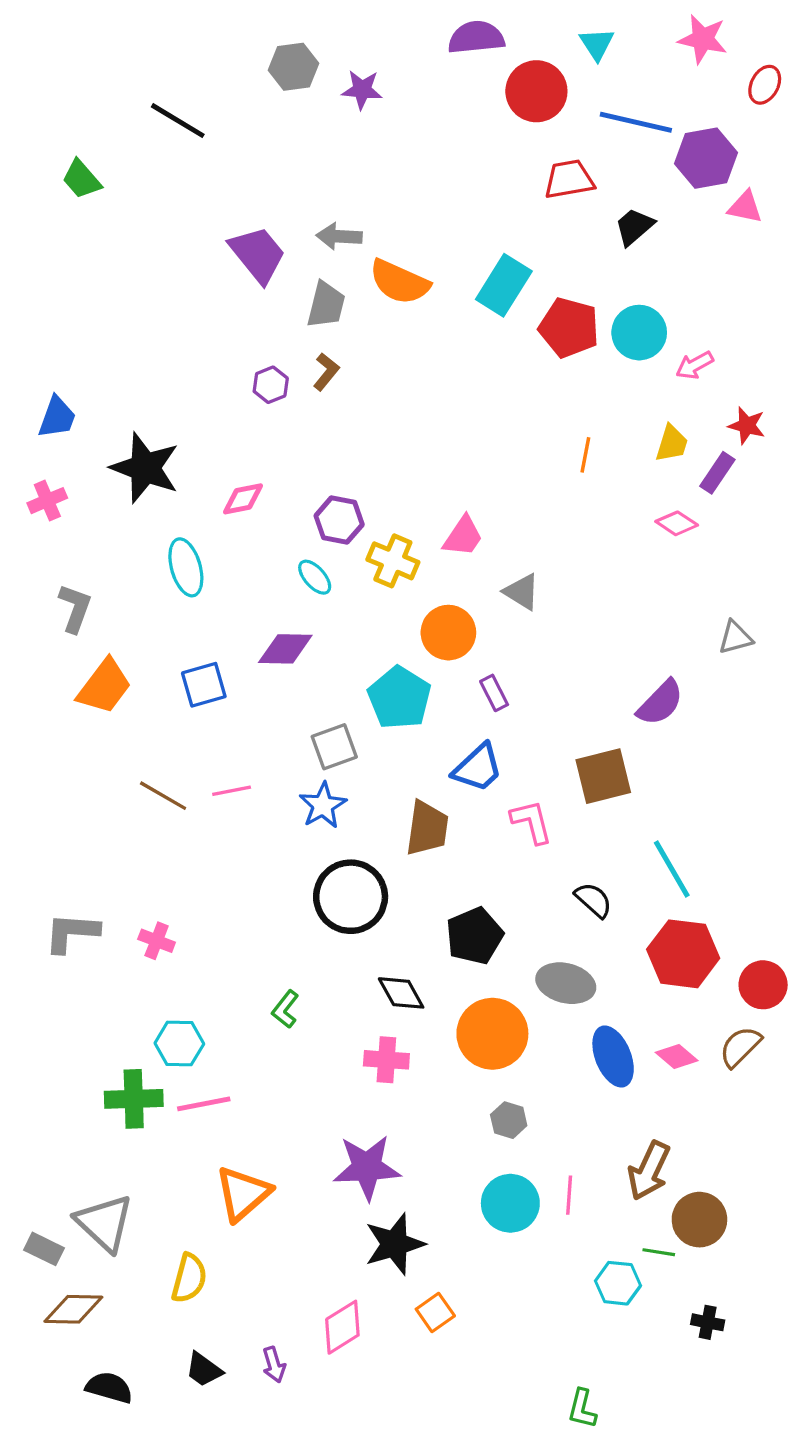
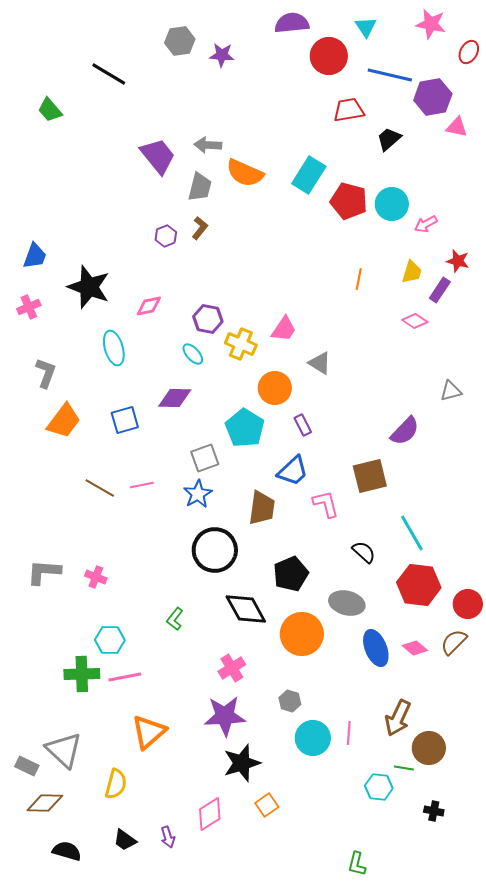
black diamond: (401, 993) -> (246, 609), size x1.4
pink cross: (386, 1060) -> (232, 668), moved, turned -36
gray hexagon: (509, 1120) -> (290, 701), moved

